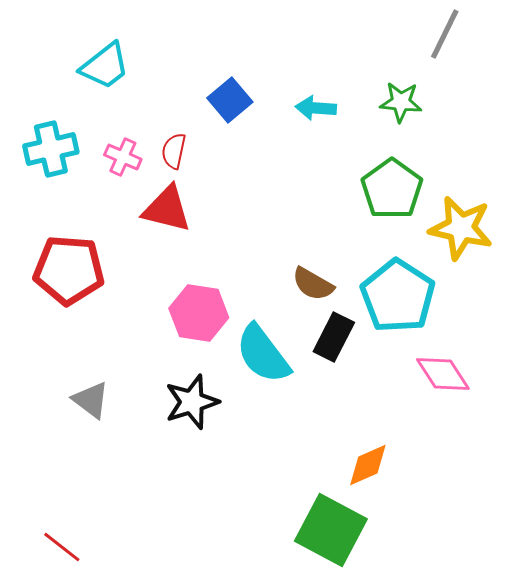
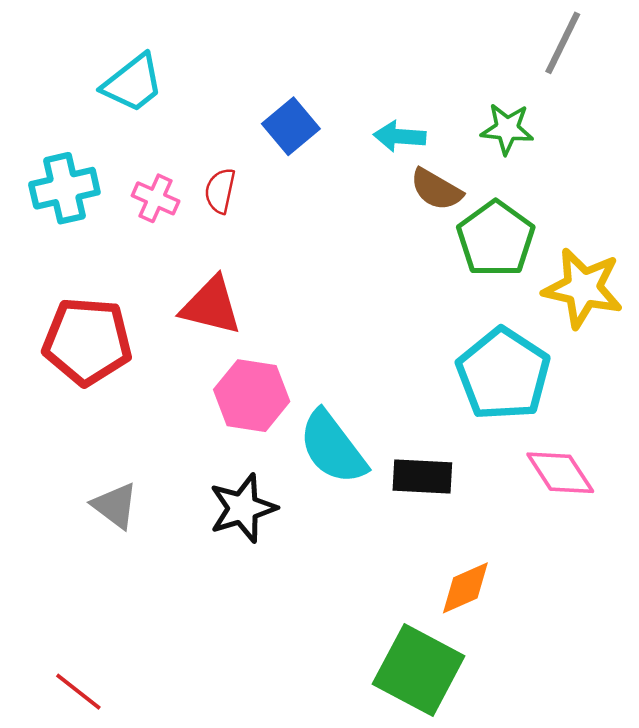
red triangle: (167, 209) -> (211, 306), moved
brown semicircle: (313, 284) -> (436, 189), moved
black rectangle: (334, 337) -> (422, 477), moved, turned 66

